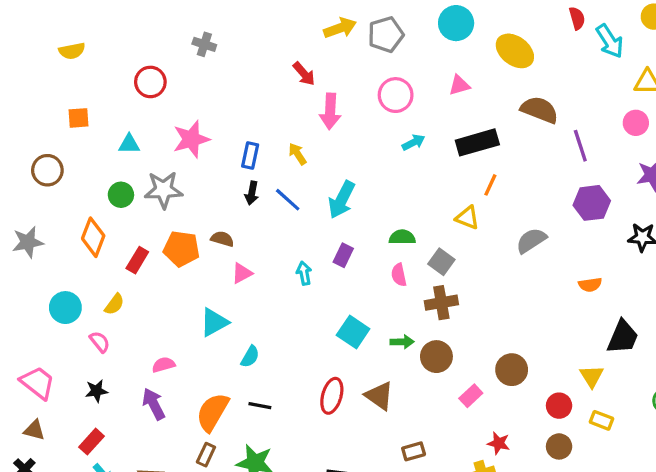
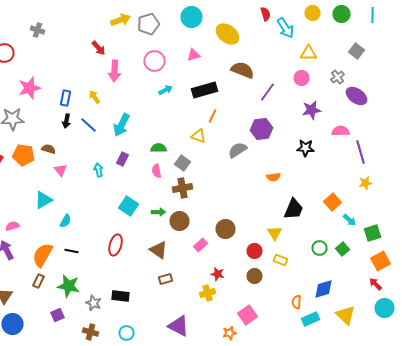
purple line: (580, 146) -> (268, 92), turned 54
purple hexagon: (592, 203) -> (262, 129), moved
pink triangle: (242, 273) -> (60, 170), turned -40
brown triangle: (379, 396) -> (158, 250), moved

